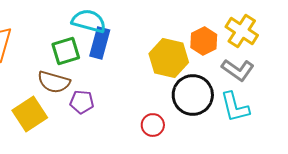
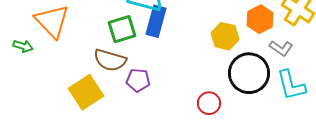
yellow hexagon: (169, 58) -> (225, 36), size x0.7
gray L-shape: (238, 70) -> (281, 48), moved, size x0.7

